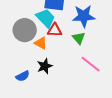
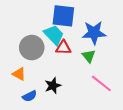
orange triangle: (41, 43) -> (19, 74), moved

